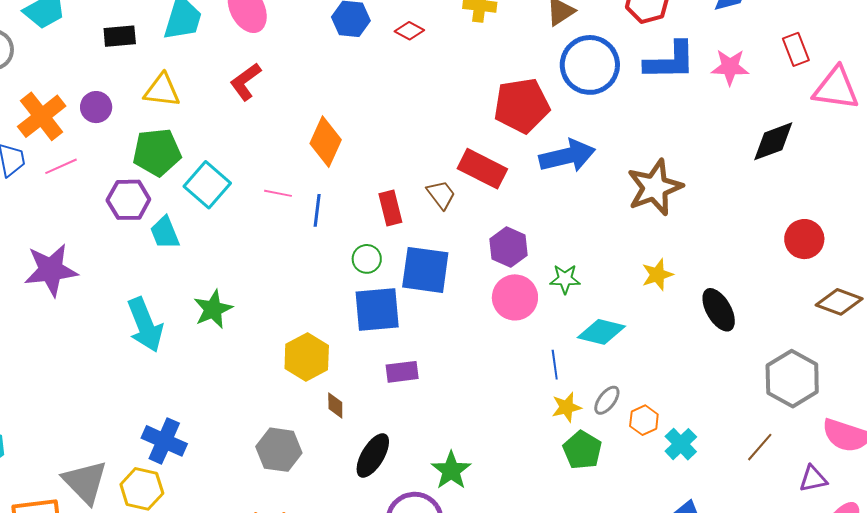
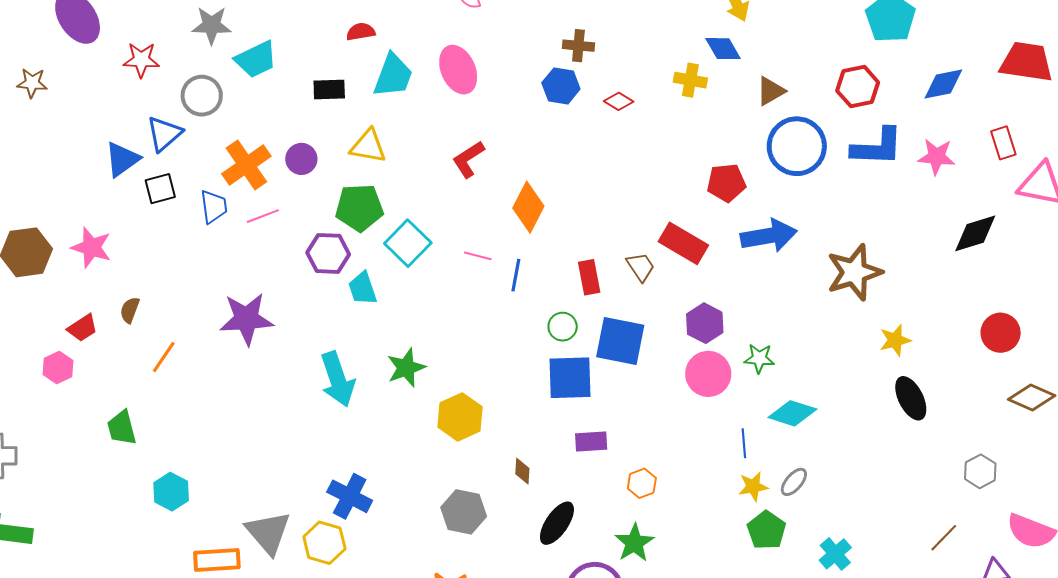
red L-shape: (246, 82) -> (468, 159), moved
red pentagon: (522, 106) -> (726, 183), size x0.7
yellow star: (657, 275) -> (895, 340), moved
yellow hexagon: (307, 357) -> (460, 417), moved
gray hexagon: (792, 379) -> (980, 471), size x0.6
orange hexagon: (644, 420) -> (642, 483), moved
cyan cross: (681, 444) -> (835, 554), moved

